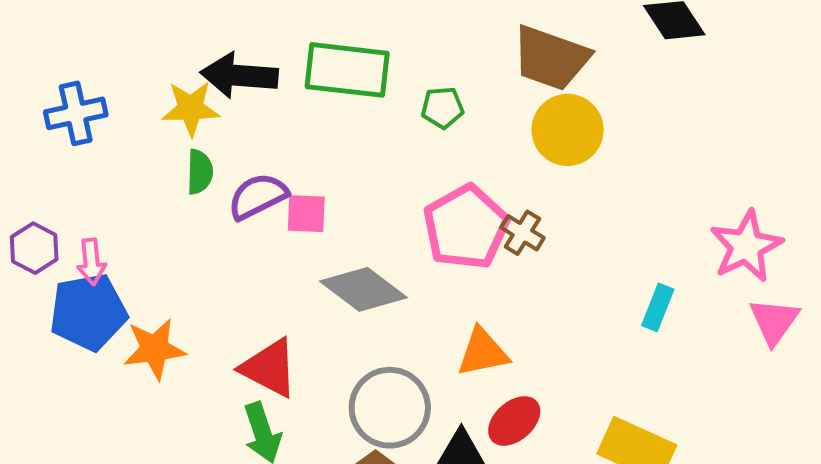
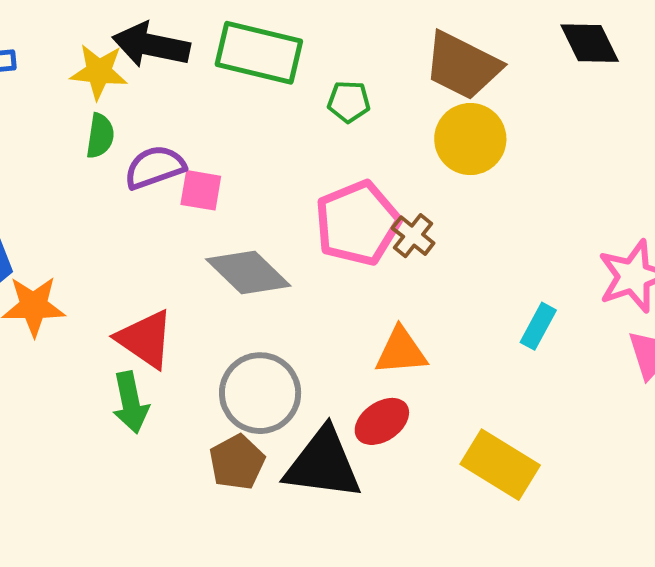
orange triangle: (483, 352) -> (401, 351), moved

